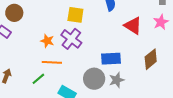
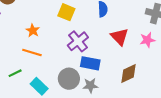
purple cross: (71, 39) -> (78, 41), moved
green line: (38, 79) -> (15, 73), moved

